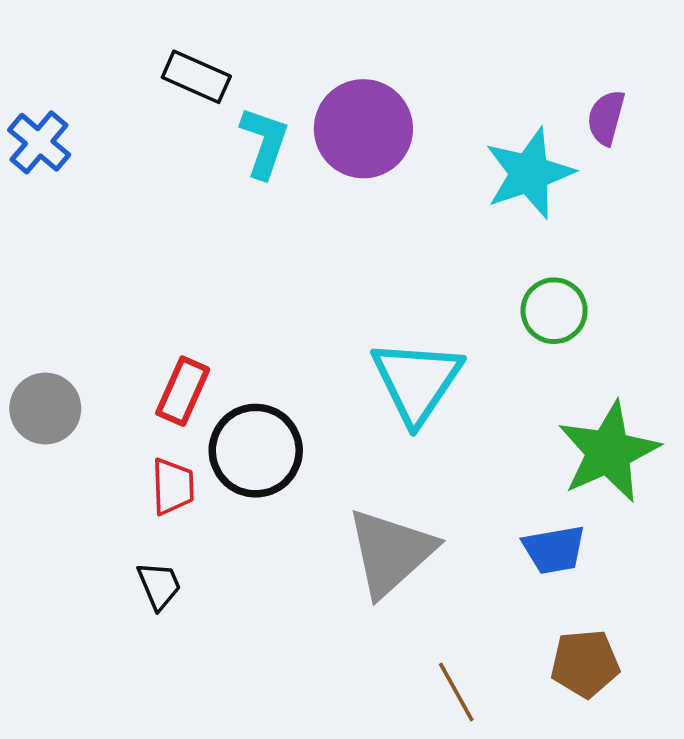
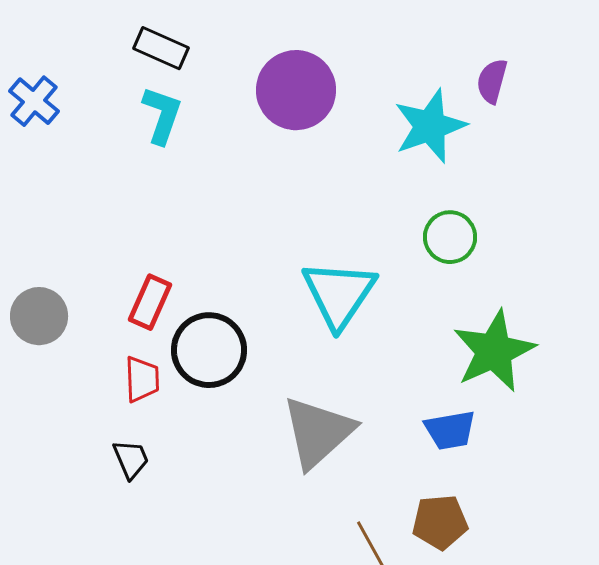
cyan L-shape: (264, 142) -> (162, 115), moved
brown pentagon: (585, 664) -> (440, 522), moved

